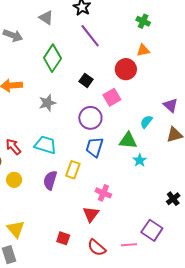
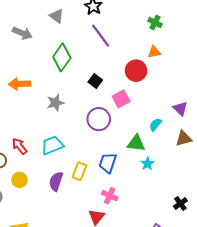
cyan trapezoid: (46, 145) -> (52, 145), turned -40
blue trapezoid: (94, 147) -> (108, 163), moved

